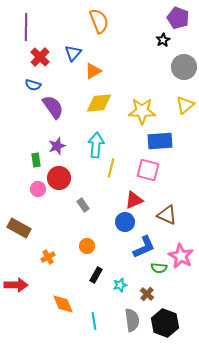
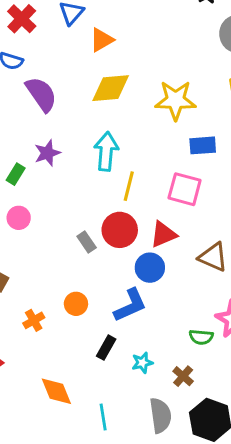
blue rectangle: (160, 141) -> (203, 145), size x0.7
green rectangle: (36, 160) -> (16, 174), turned 40
red circle: (59, 178) -> (120, 230), moved
orange circle: (87, 246) -> (76, 304), moved
blue L-shape: (144, 247) -> (130, 305), moved

